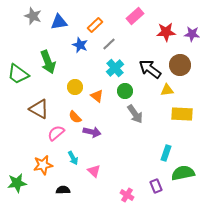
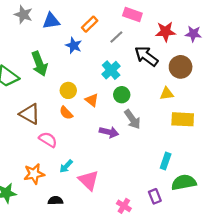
pink rectangle: (135, 16) -> (132, 15), turned 60
gray line: (109, 44) -> (116, 37), moved
black arrow: (150, 69) -> (146, 56), moved
orange semicircle: (75, 117) -> (66, 113), moved
purple arrow: (92, 132) -> (109, 132), moved
pink semicircle: (56, 133) -> (48, 140), turned 72
cyan arrow: (73, 158) -> (66, 166), turned 72
pink triangle: (94, 171) -> (89, 180), size x1.5

